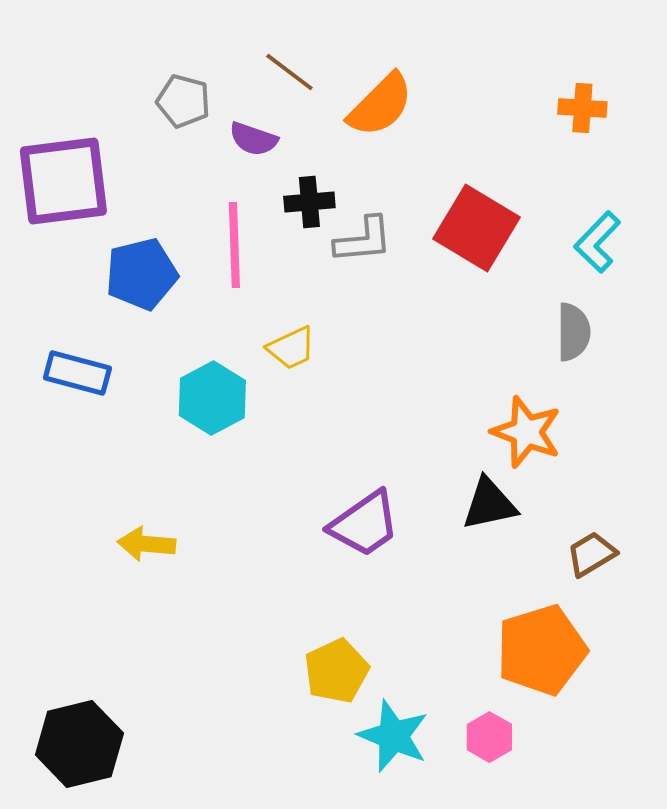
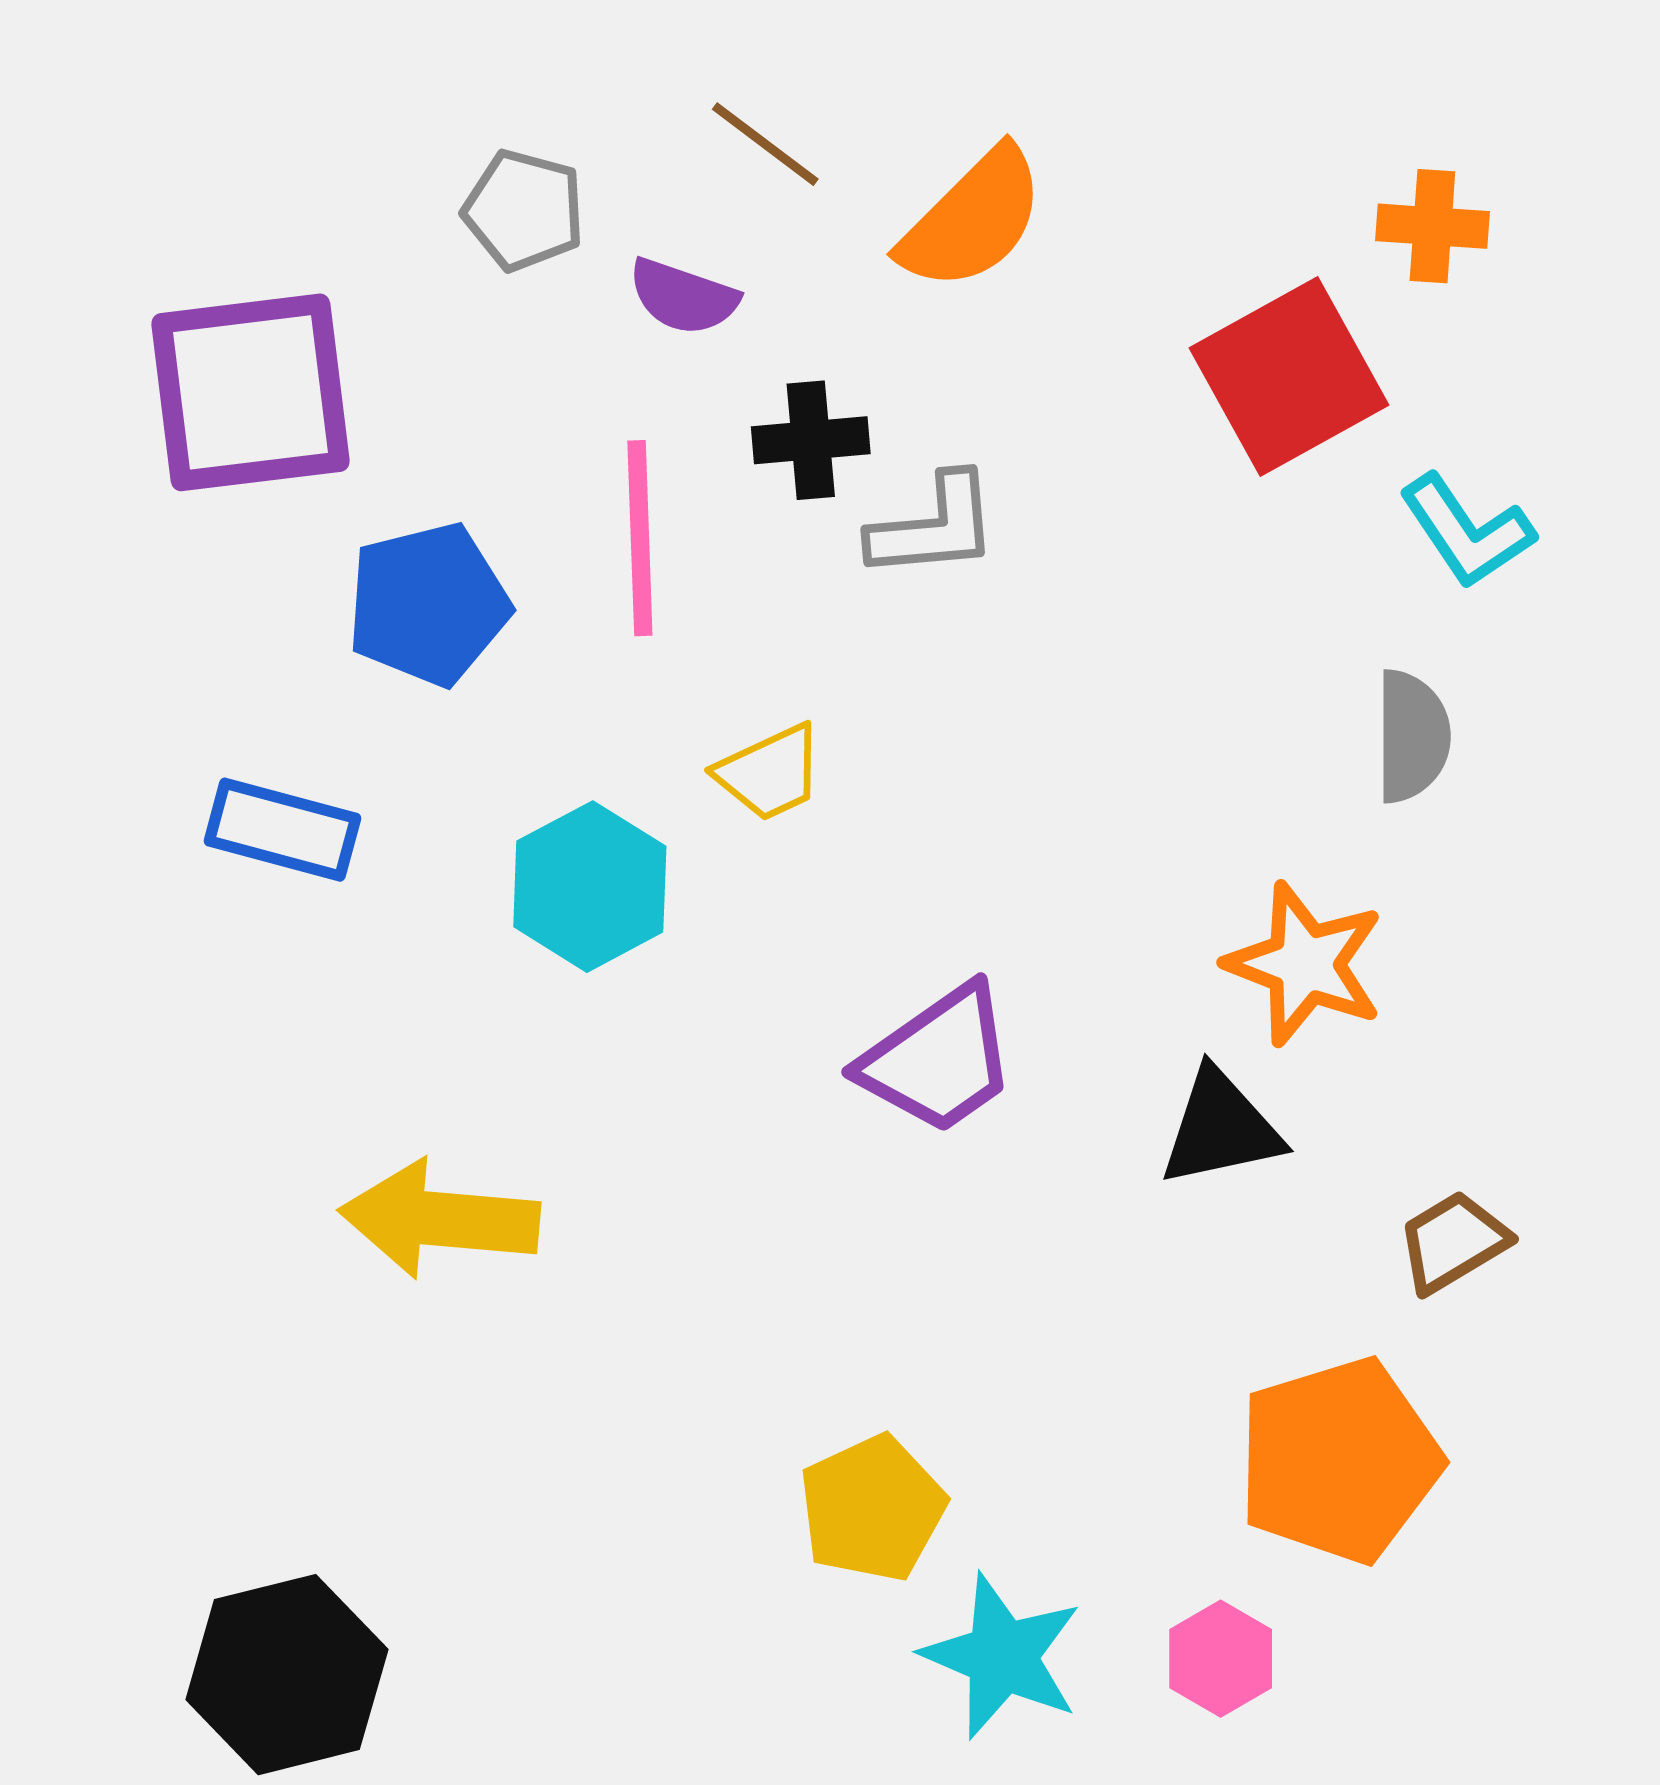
red square: (476, 228) -> (1289, 376), moved, turned 30
cyan L-shape: (597, 242) -> (1467, 531), turned -78
purple trapezoid: (364, 524) -> (938, 1060), moved
yellow arrow: (146, 544) -> (440, 1219), size x1.5

